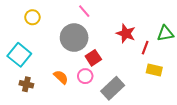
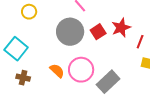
red star: (126, 33) -> (121, 28), turned 30
red square: (93, 58) -> (98, 32), moved
pink circle: (85, 76) -> (81, 70), size x1.6

